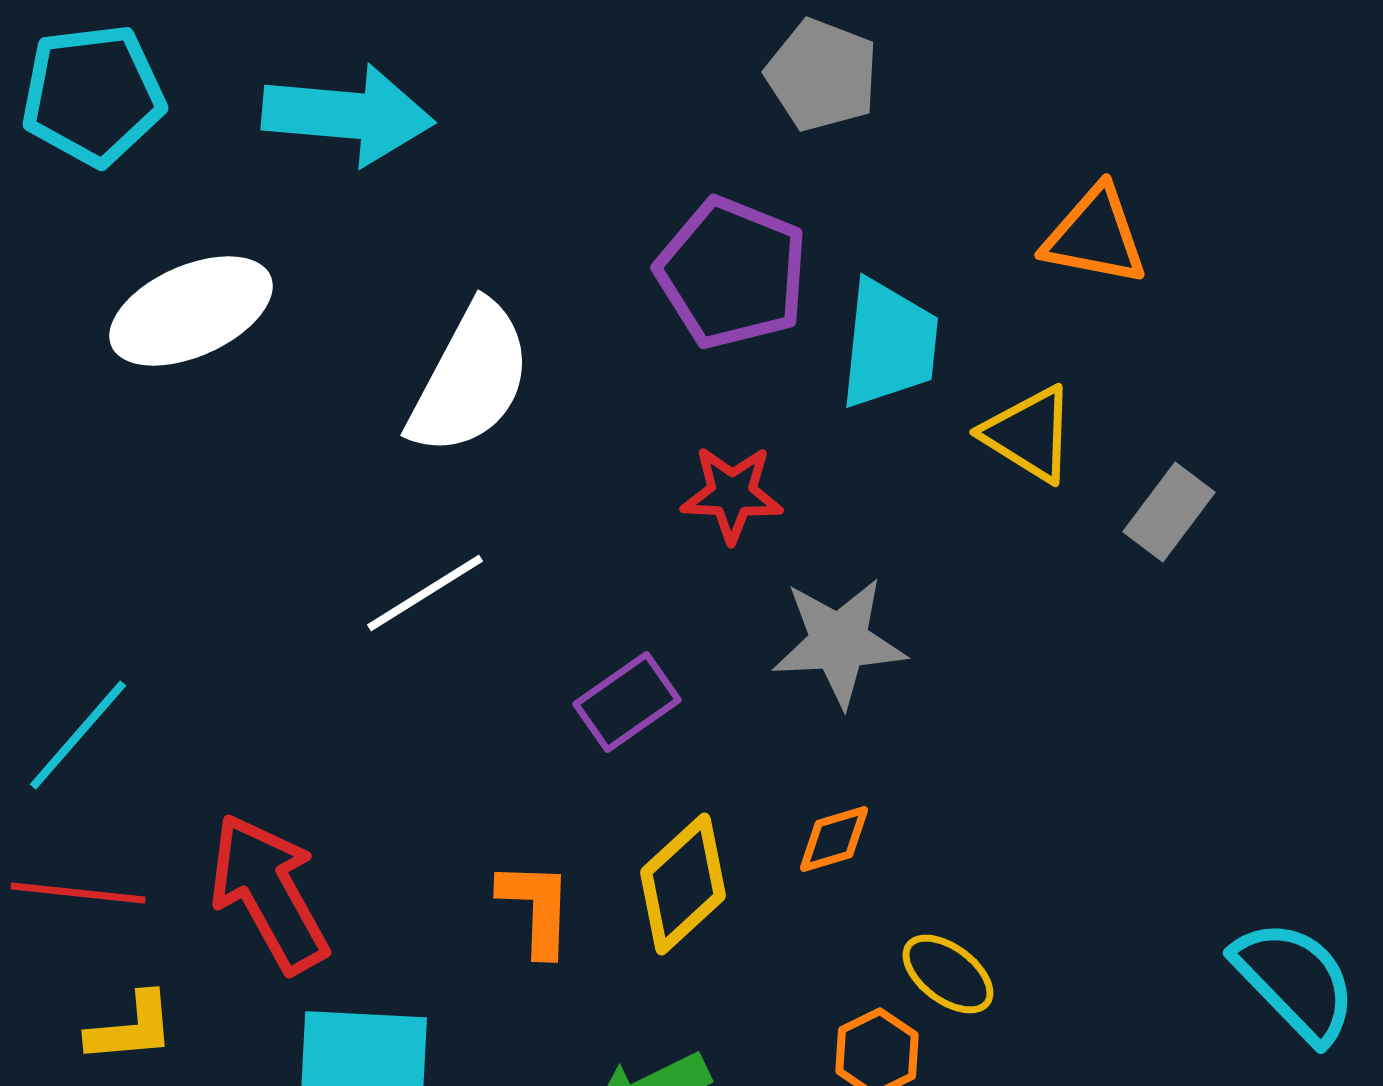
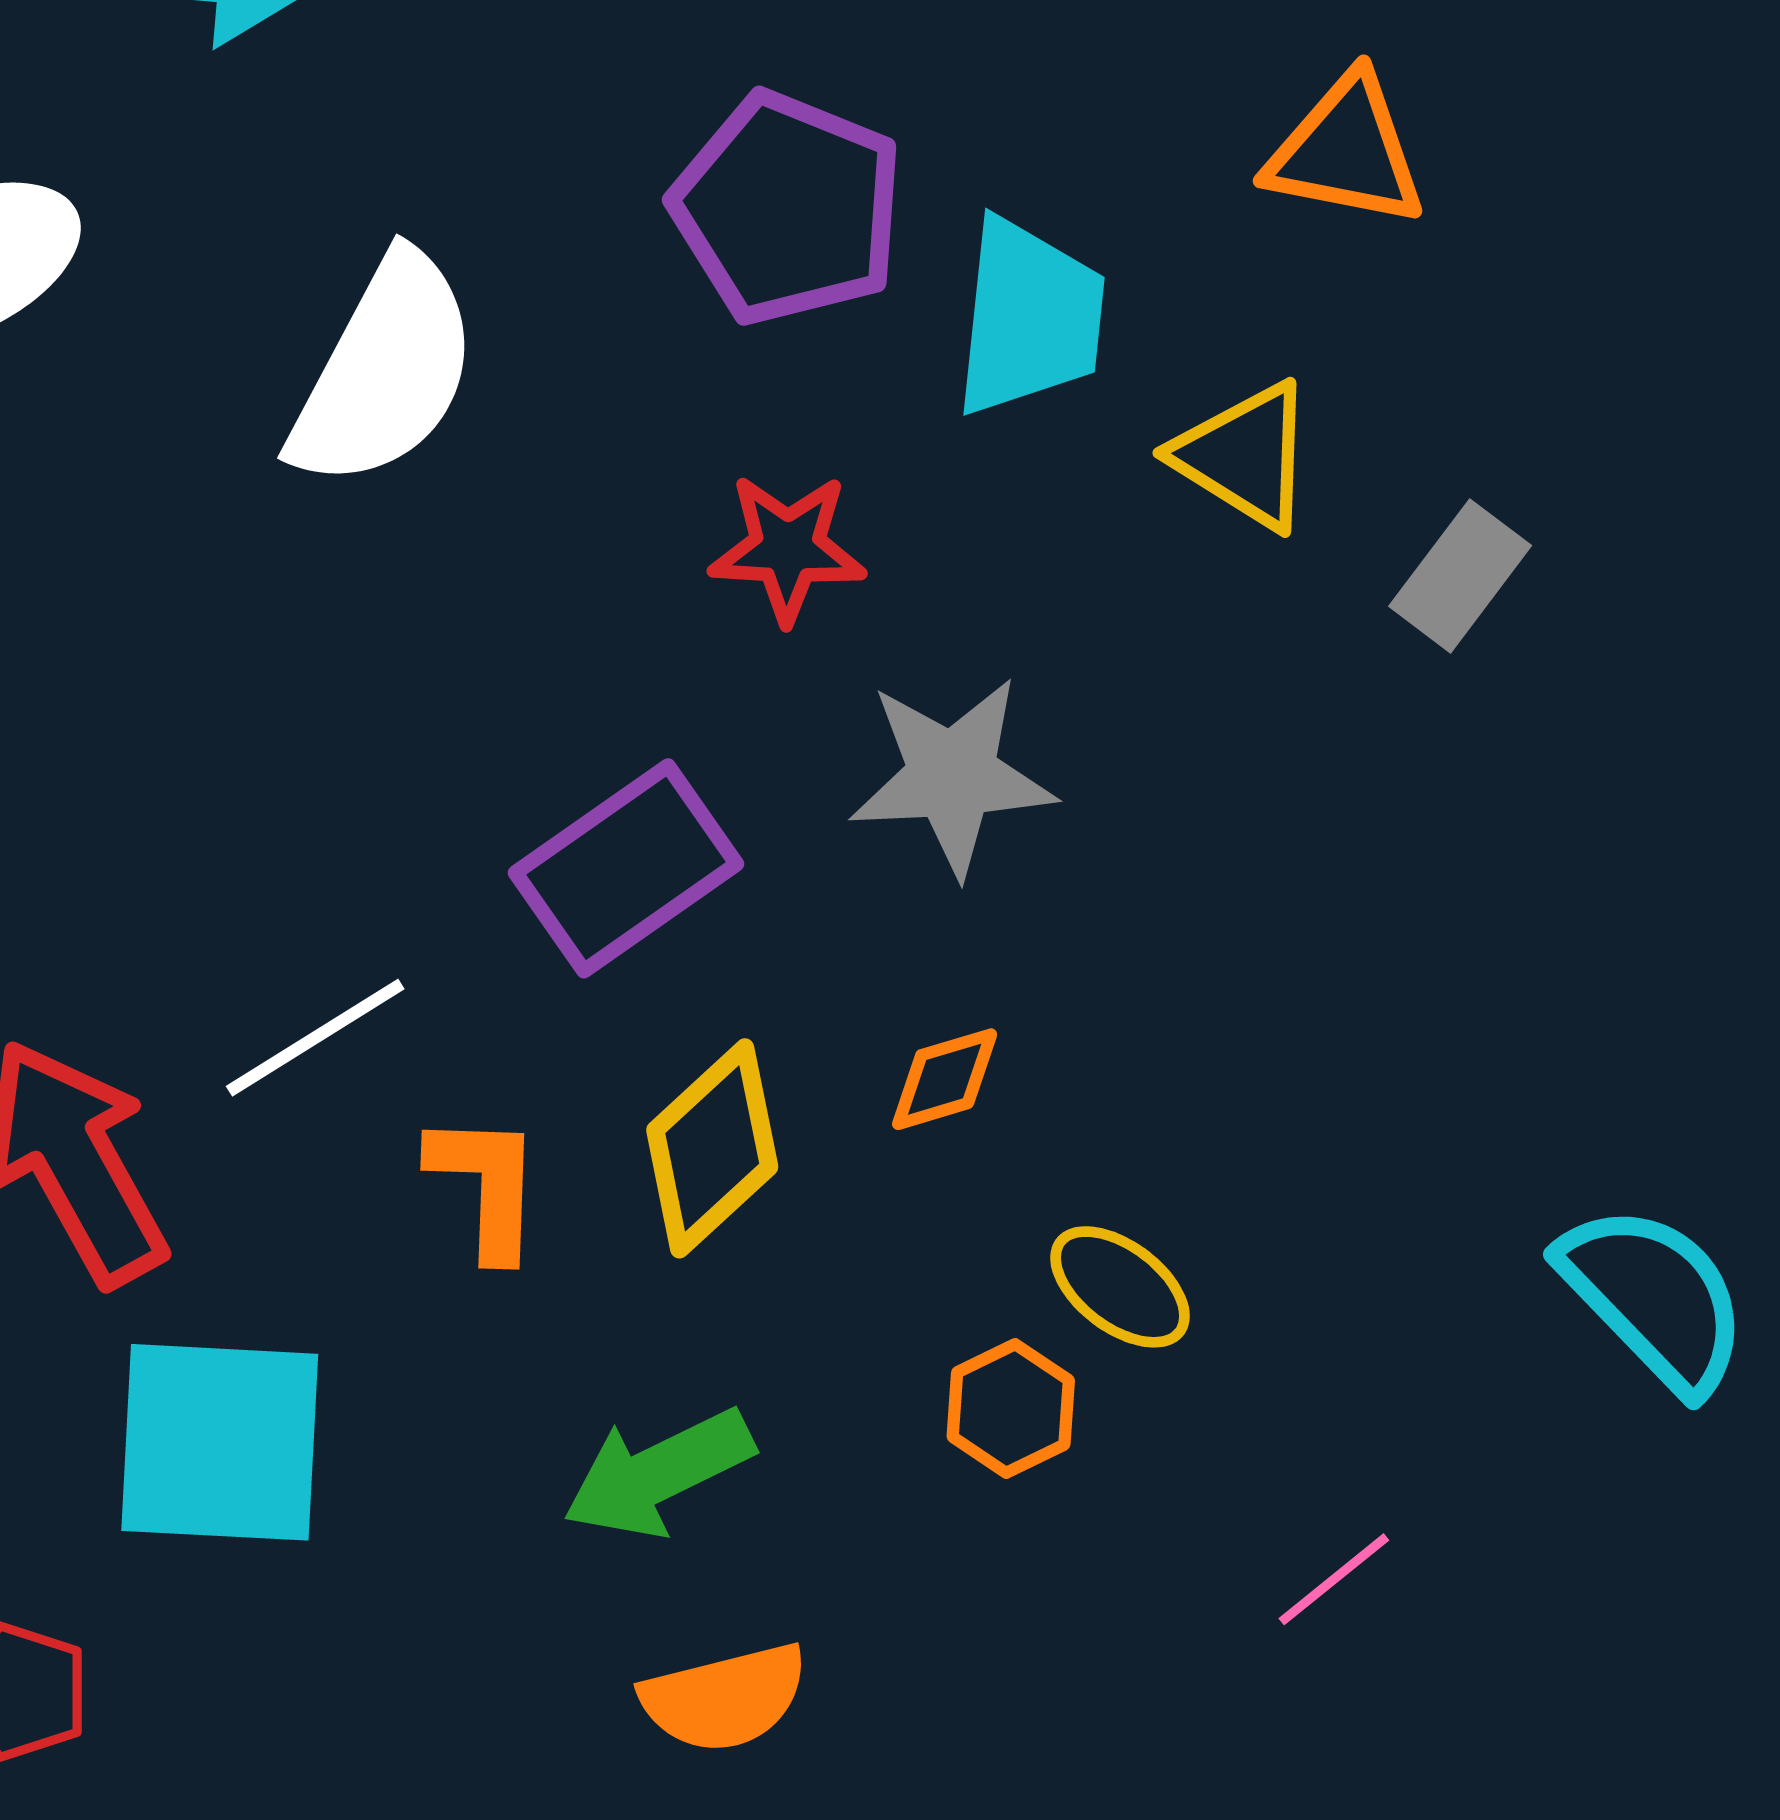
white line: (425, 593) -> (315, 1038), moved
purple rectangle: (627, 702) -> (626, 868), size x1.4

